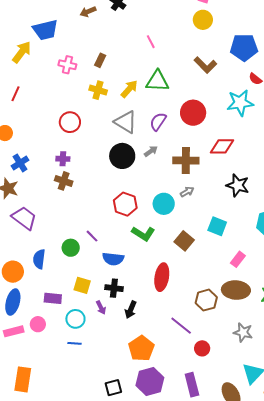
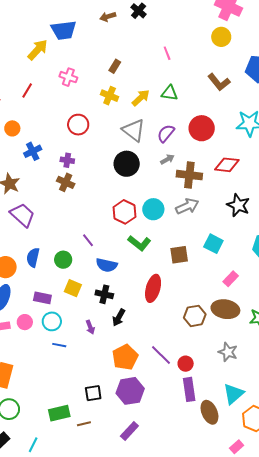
pink cross: (67, 65) -> (68, 77), moved
green triangle: (157, 81) -> (169, 93), size x0.7
gray arrow: (151, 151) -> (167, 159), moved
blue cross: (20, 163) -> (33, 151), moved
gray arrow: (187, 192) -> (187, 206), size x1.6
cyan circle: (164, 204) -> (153, 209), moved
brown square: (184, 241) -> (179, 255), turned 36
green circle: (71, 248) -> (63, 260), moved
purple arrow: (101, 308) -> (90, 327), moved
cyan circle: (75, 319) -> (52, 321), moved
purple line: (181, 326) -> (161, 355), moved
purple rectangle: (192, 385) -> (189, 389), moved

